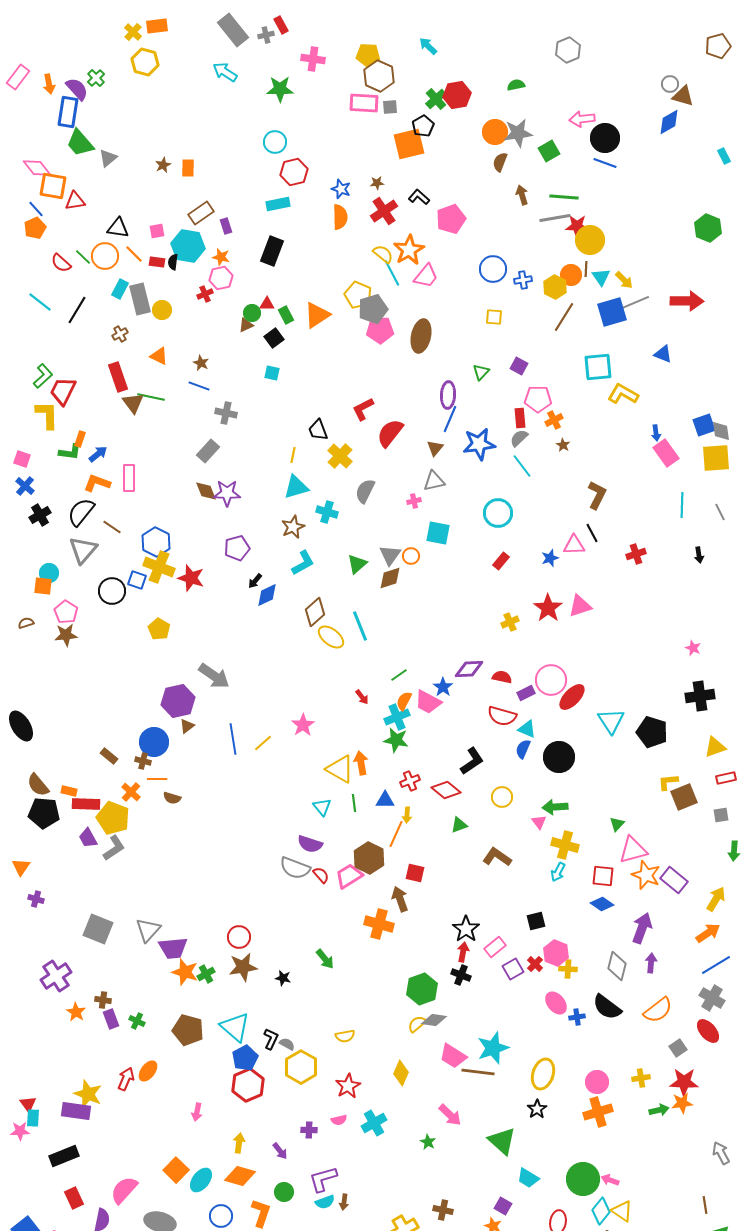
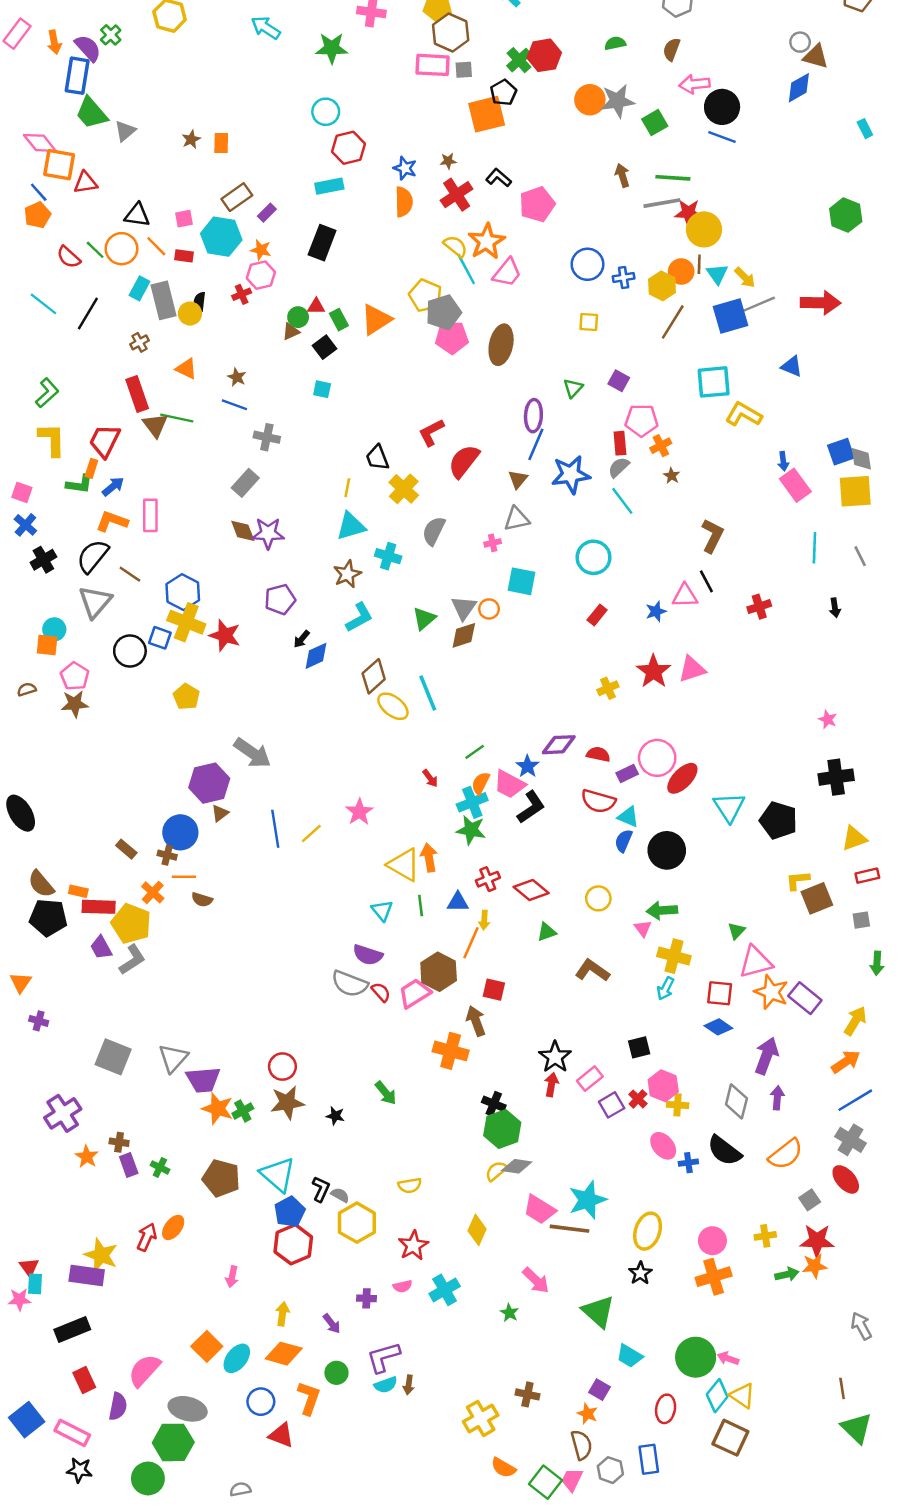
brown semicircle: (500, 162) -> (672, 49), moved
purple rectangle: (226, 226) -> (267, 213), turned 63
black semicircle: (173, 262) -> (200, 302), moved
red trapezoid: (63, 391) -> (105, 441), moved
black L-shape: (472, 761) -> (531, 807), moved
black cross: (461, 975) -> (494, 1104), moved

